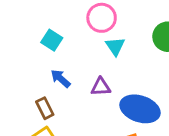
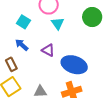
cyan square: (52, 40) -> (23, 22), moved
purple triangle: (101, 87) -> (48, 50), turned 32

